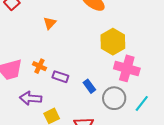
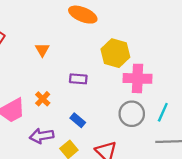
orange cross: (39, 66) -> (43, 99), turned 32
purple rectangle: (60, 77) -> (78, 79), moved
blue rectangle: (89, 86) -> (78, 120), moved

